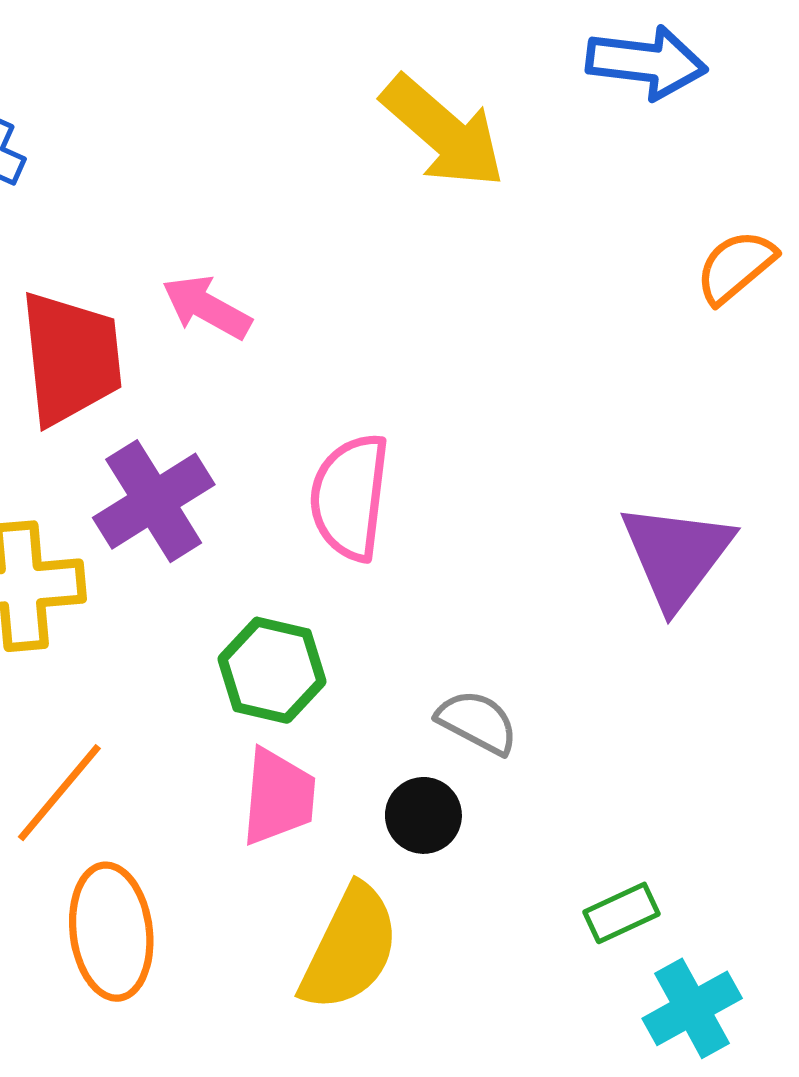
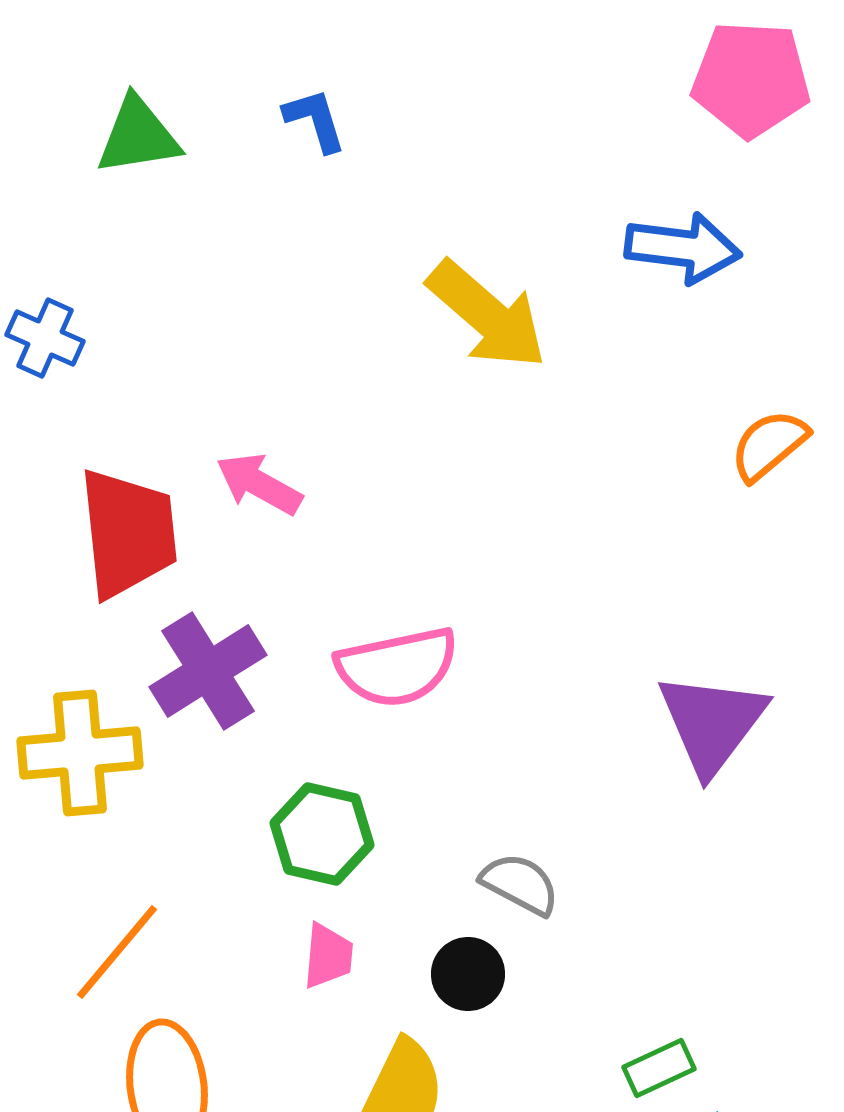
pink semicircle: (350, 497) -> (397, 667), turned -109
pink trapezoid: (278, 797) -> (328, 956), size x0.7

